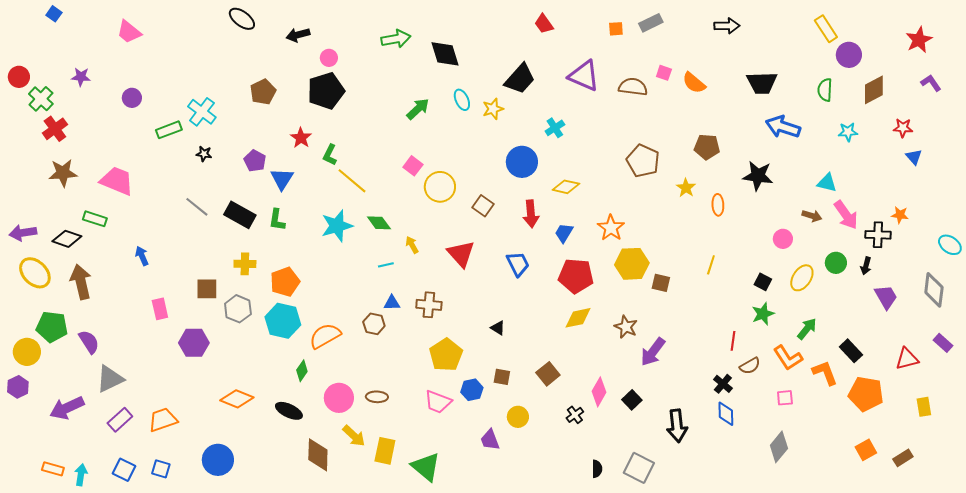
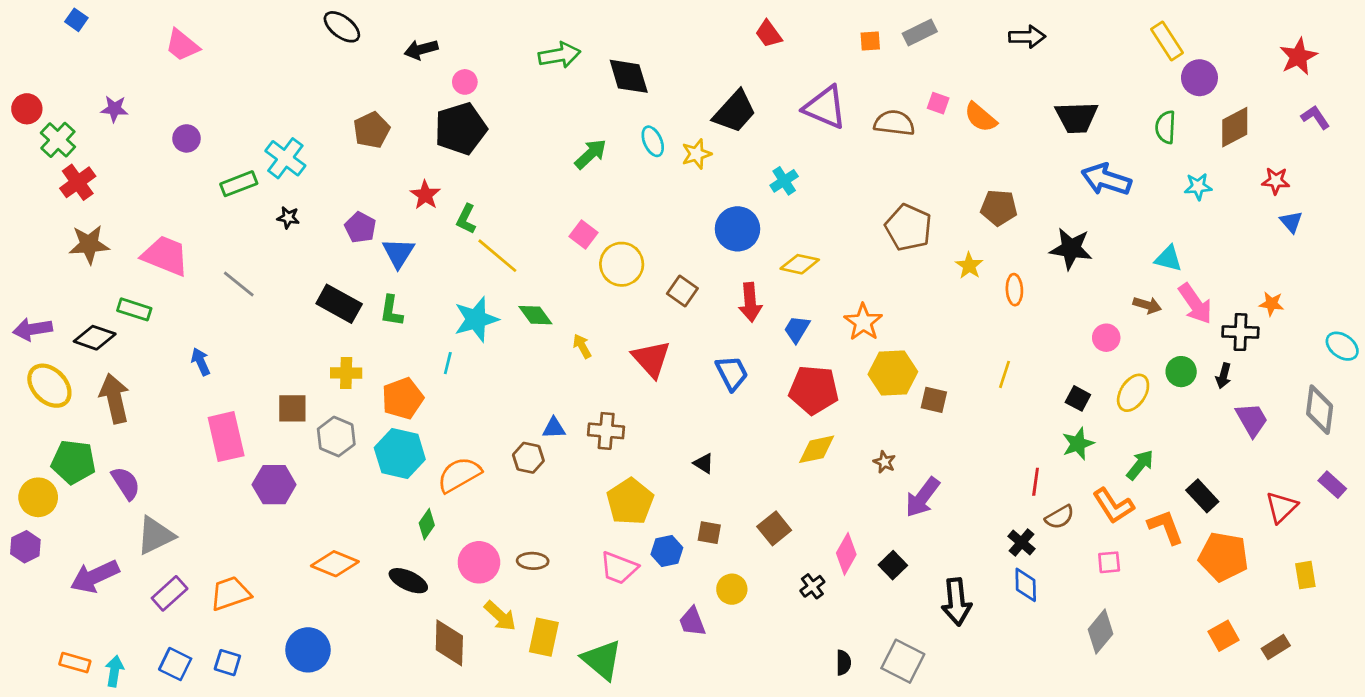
gray line: (197, 207) -> (239, 284), moved
cyan line: (386, 265) -> (448, 363), moved, turned -63
pink rectangle: (160, 309) -> (226, 437), size x1.6
brown star: (626, 327) -> (884, 462), size x0.7
red triangle: (907, 359) -> (1281, 507), turned -30

